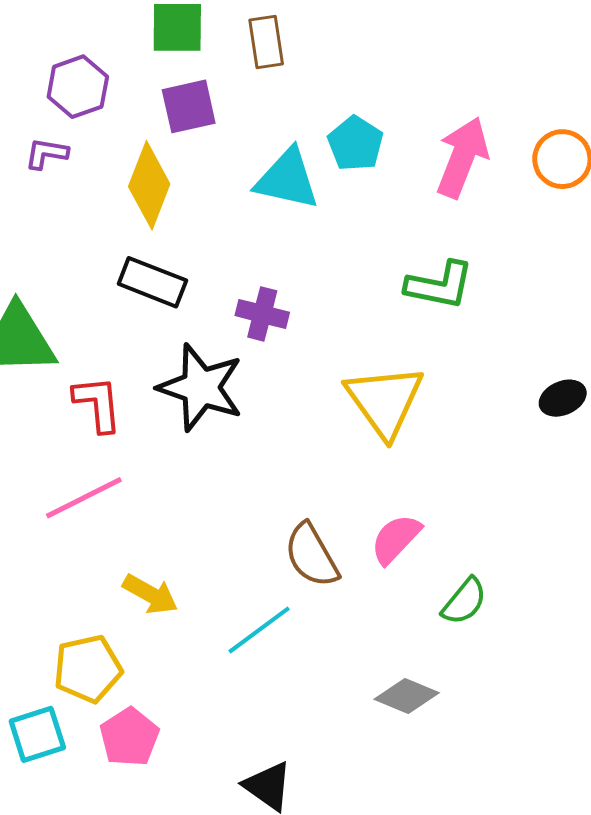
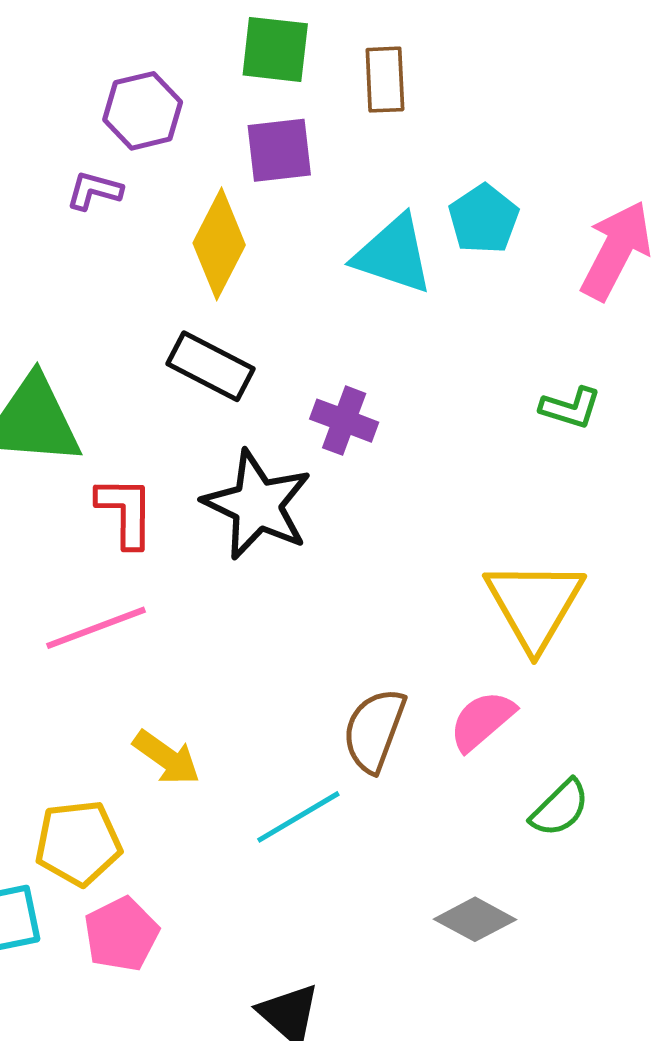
green L-shape: (439, 285) -> (570, 408), size x0.7
yellow triangle: (385, 401) -> (534, 605), moved
brown semicircle: (312, 555) -> (374, 730), turned 44

